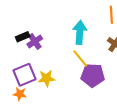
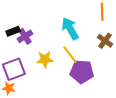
cyan arrow: (80, 32) -> (70, 29), turned -35
yellow star: (47, 78) -> (45, 59), moved

